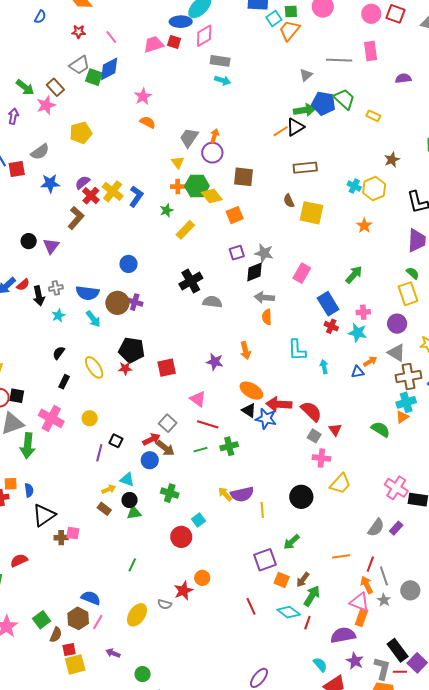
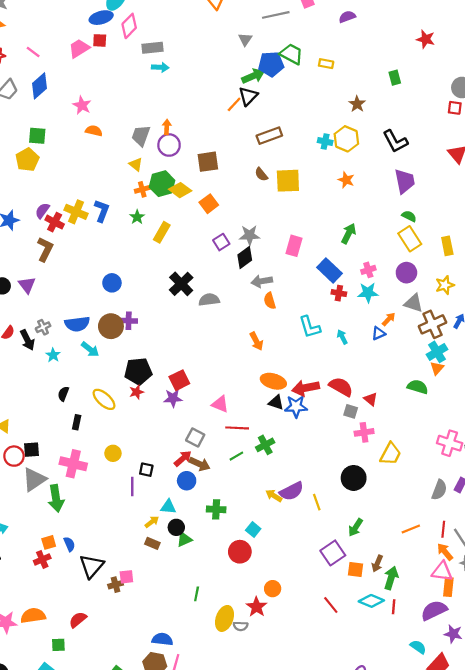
green square: (94, 77) -> (37, 136), moved
purple star: (215, 362) -> (173, 398), moved
yellow ellipse: (137, 615) -> (225, 618), moved

